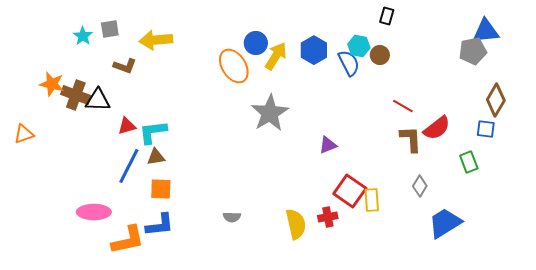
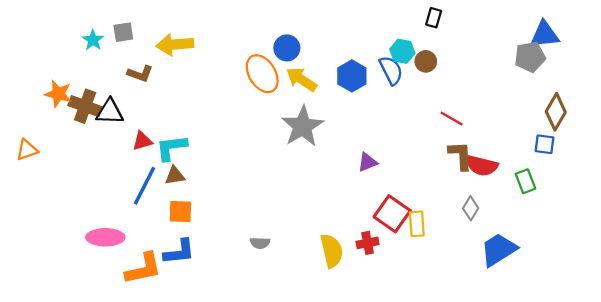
blue hexagon: (314, 50) -> (352, 76), moved
yellow arrow: (276, 56) -> (301, 79), moved, turned -88
red semicircle: (437, 128) -> (482, 166), moved, turned 52

